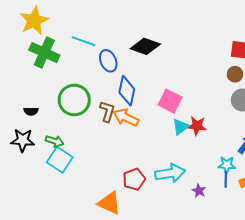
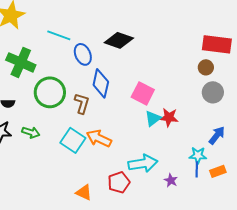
green cross: (44, 53) -> (21, 62), moved
orange arrow: (126, 118) -> (99, 138), moved
cyan square: (60, 160) -> (73, 140), moved
red pentagon: (134, 179) -> (119, 182), moved
orange triangle: (109, 203) -> (84, 192), size x0.7

